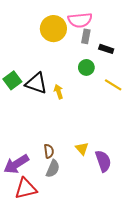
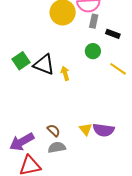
brown semicircle: (49, 151) -> (54, 130), turned -40
purple semicircle: (103, 161) -> (104, 130), moved, turned 115
gray semicircle: (53, 169) -> (57, 147), turned -126

